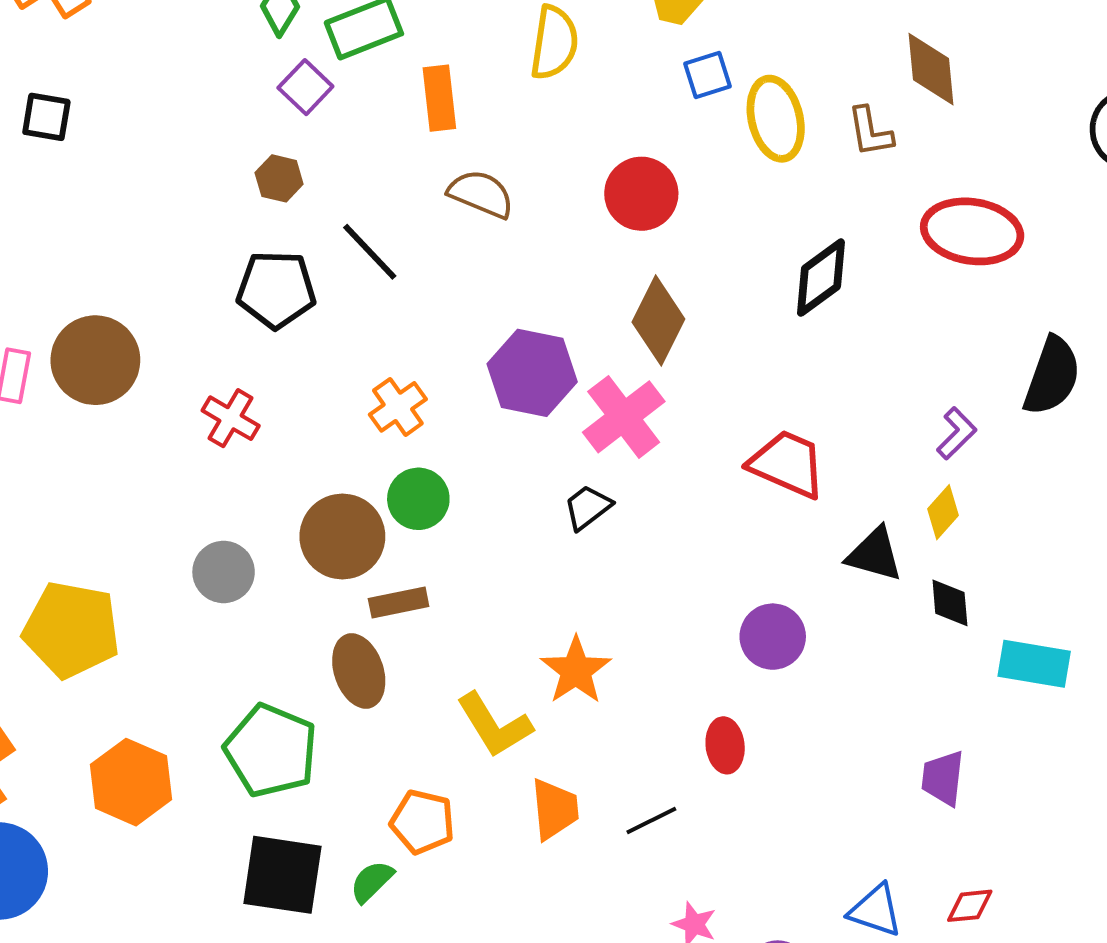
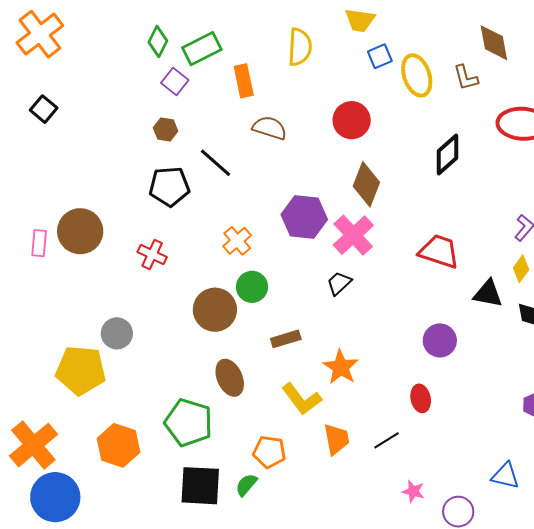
black square: (46, 117) -> (44, 109), turned 36
gray circle: (224, 572) -> (117, 333), moved
brown rectangle: (399, 602) -> (286, 339), moved

